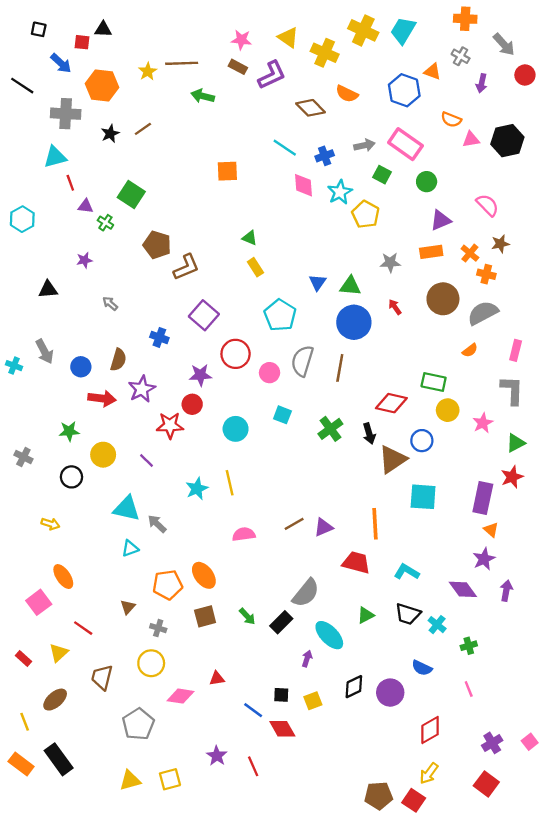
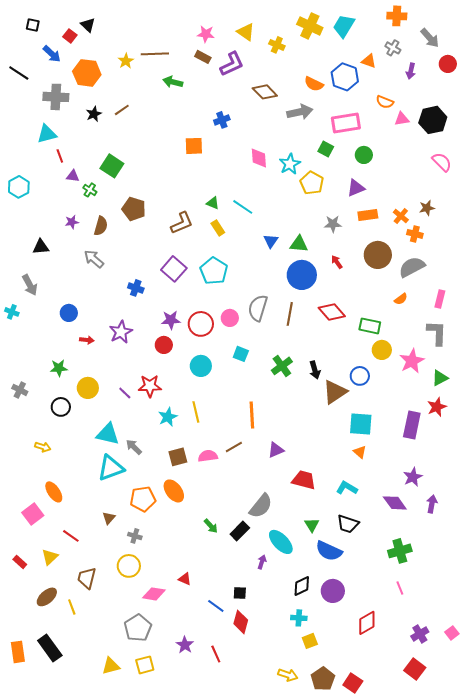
black triangle: (103, 29) -> (88, 25), turned 42
red square: (82, 42) -> (70, 36), turned 32
yellow cross: (325, 53) -> (277, 45), size x0.7
orange semicircle: (347, 94) -> (314, 84), moved
pink rectangle: (405, 144) -> (346, 123), turned -44
gray arrow: (364, 145) -> (300, 112), moved, size x1.4
cyan line: (285, 148) -> (243, 207), moved
blue cross: (325, 156) -> (222, 120), moved
pink semicircle: (487, 205) -> (442, 162), moved
purple triangle: (441, 220) -> (356, 188), moved
brown L-shape: (186, 267) -> (182, 223), moved
gray arrow: (110, 303) -> (94, 259), size x1.5
cyan pentagon: (280, 315) -> (214, 271), moved
gray arrow: (45, 352) -> (30, 285), moved
red circle: (236, 354) -> (201, 324), moved
brown semicircle: (118, 360) -> (101, 226), moved
red arrow: (102, 398) -> (87, 340), size x0.6
red diamond: (391, 403) -> (332, 312), moved, turned 36
pink star: (483, 423) -> (412, 361), size x1.4
red star: (170, 425) -> (150, 386), moved
brown line: (294, 524) -> (234, 447), moved
orange line: (375, 524) -> (252, 415), moved
orange triangle: (491, 530) -> (360, 452), moved
cyan triangle: (130, 548) -> (111, 468), size x1.8
green triangle: (366, 615) -> (312, 525), turned -35
brown square: (205, 616) -> (178, 457), moved
cyan cross: (437, 625) -> (299, 618), moved, turned -35
green cross: (469, 646) -> (400, 551), size x1.6
blue semicircle: (422, 668) -> (329, 551), moved, size x1.5
red triangle: (217, 678) -> (185, 579), turned 32
yellow square: (313, 701) -> (310, 641), moved
yellow line: (25, 722) -> (72, 607), moved
gray pentagon: (138, 724) -> (138, 628), moved
red diamond: (282, 729) -> (241, 622), turned 45
orange rectangle: (21, 764) -> (18, 652), turned 45
yellow arrow: (429, 773) -> (288, 675), moved, turned -108
brown pentagon: (378, 796) -> (323, 679), turned -30

